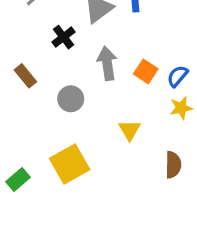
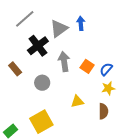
black cross: (64, 37) -> (38, 46), size x1.5
yellow triangle: (129, 130) -> (77, 101), turned 48
brown semicircle: (173, 165) -> (103, 111), moved

